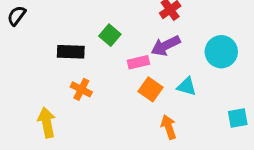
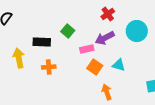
cyan circle: (221, 52) -> (137, 31), moved
orange cross: (81, 89) -> (49, 67), turned -32
yellow arrow: (47, 122) -> (19, 58), moved

